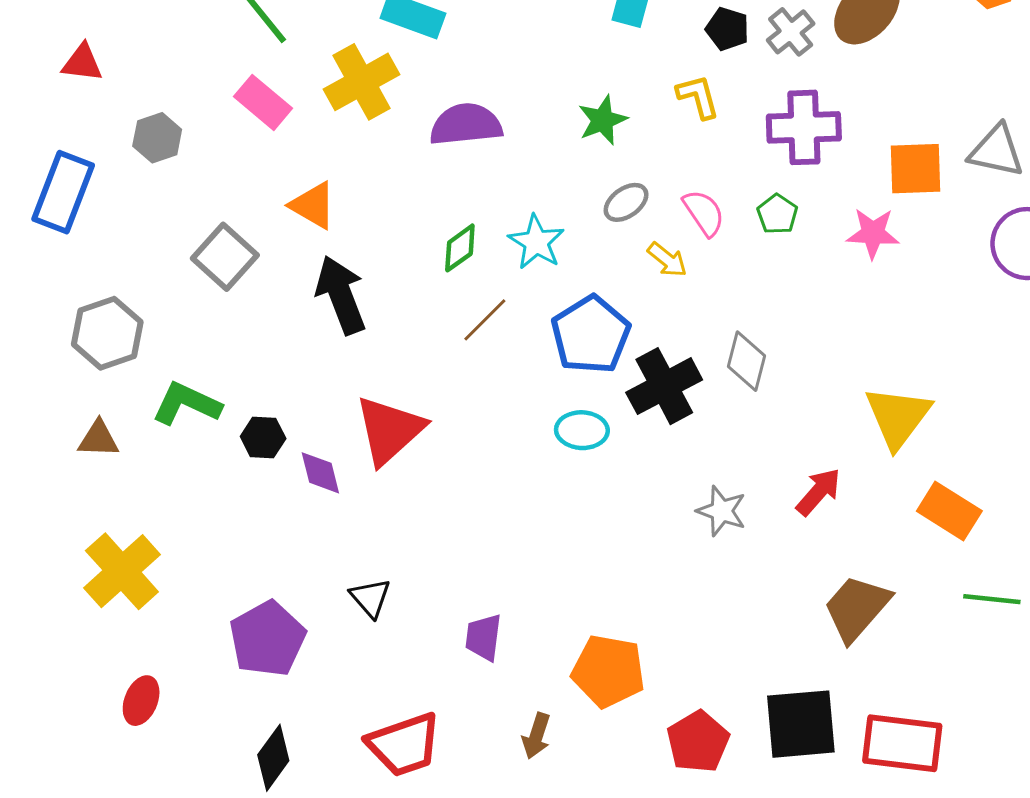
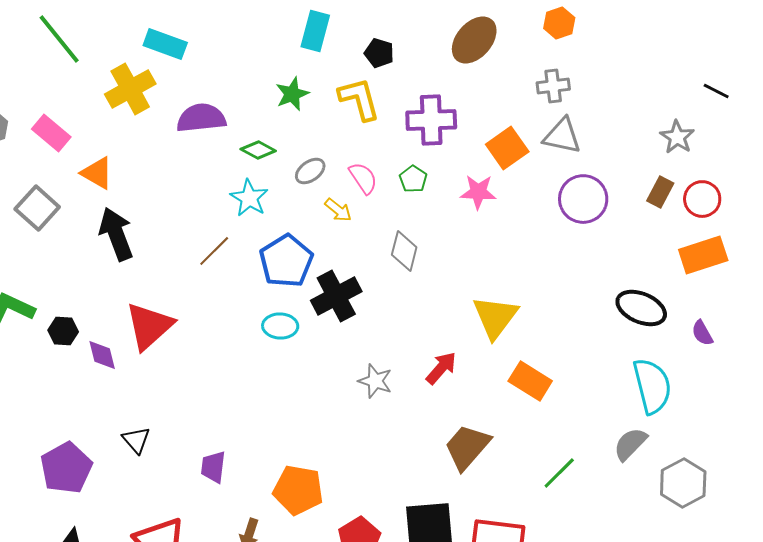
gray cross: (791, 32) -> (553, 86), moved, turned 32
yellow L-shape: (698, 97) -> (359, 99), size x1.4
pink rectangle: (263, 102) -> (51, 133), moved
green star: (602, 120) -> (292, 94), moved
orange square: (915, 169) -> (507, 148), turned -33
green diamond: (460, 248) -> (258, 150), moved, turned 64
gray diamond: (747, 361) -> (404, 251), moved
green line: (992, 599) -> (559, 473), moved, turned -51

